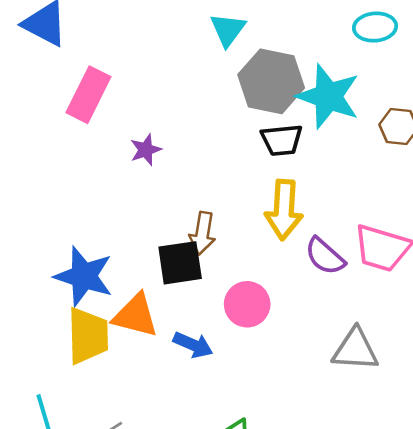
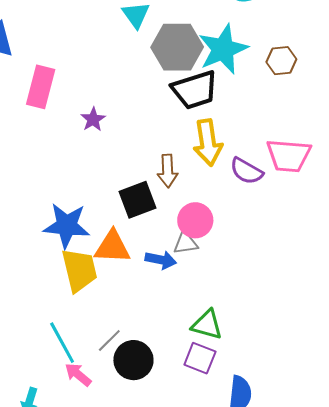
cyan star: (328, 96) -> (223, 49), turned -30
black trapezoid: (282, 140) -> (195, 90), size x1.4
brown arrow: (202, 233) -> (168, 171), moved
gray triangle: (355, 350) -> (186, 243), moved, size x0.7

